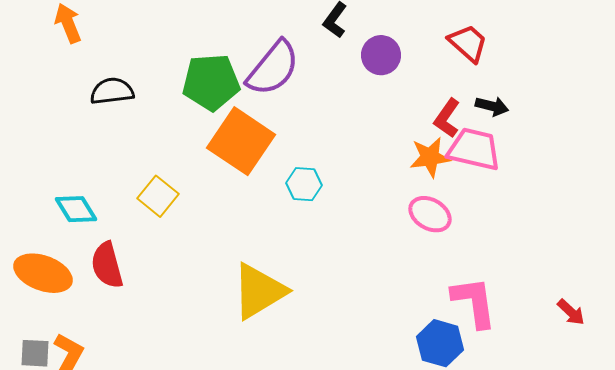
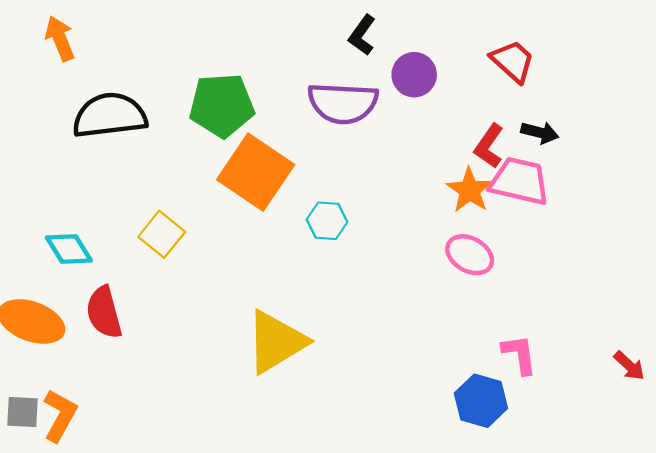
purple semicircle: (273, 68) -> (343, 103), moved, turned 54
black semicircle: (112, 91) -> (110, 115), size x1.5
orange star: (430, 157) -> (470, 190), turned -30
pink L-shape: (474, 302) -> (519, 354), size x0.7

